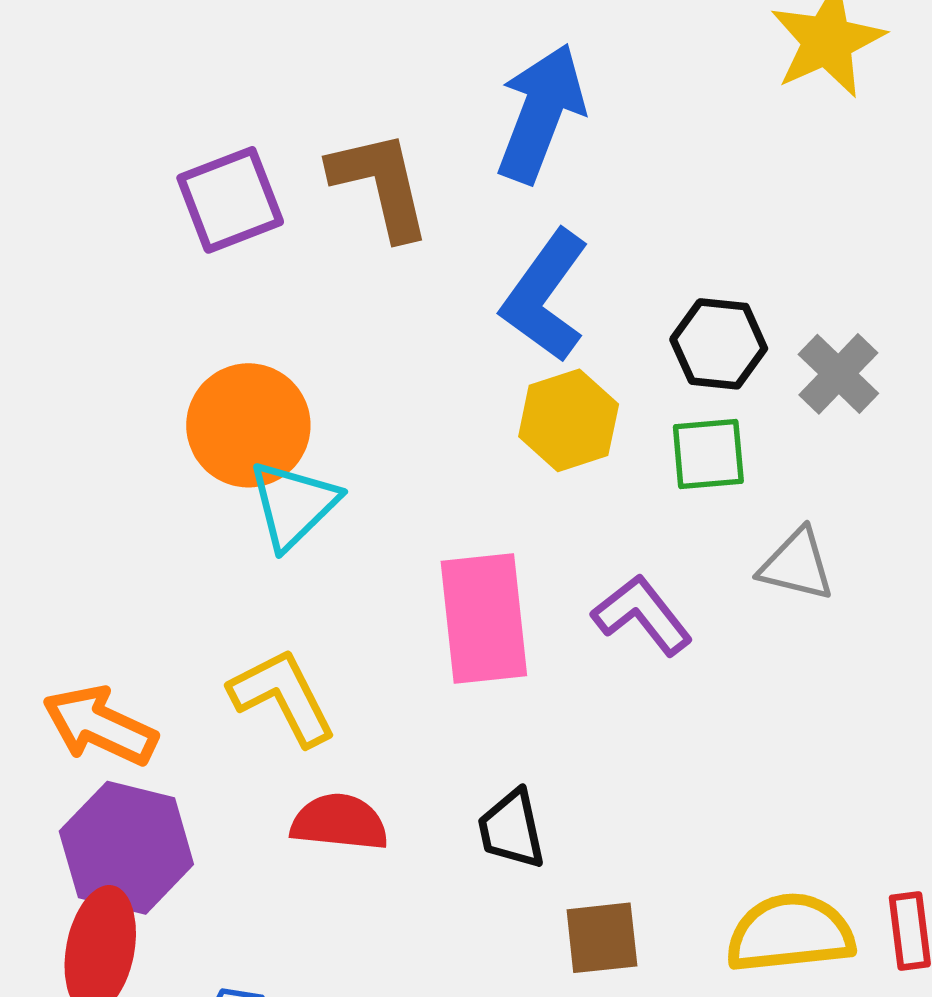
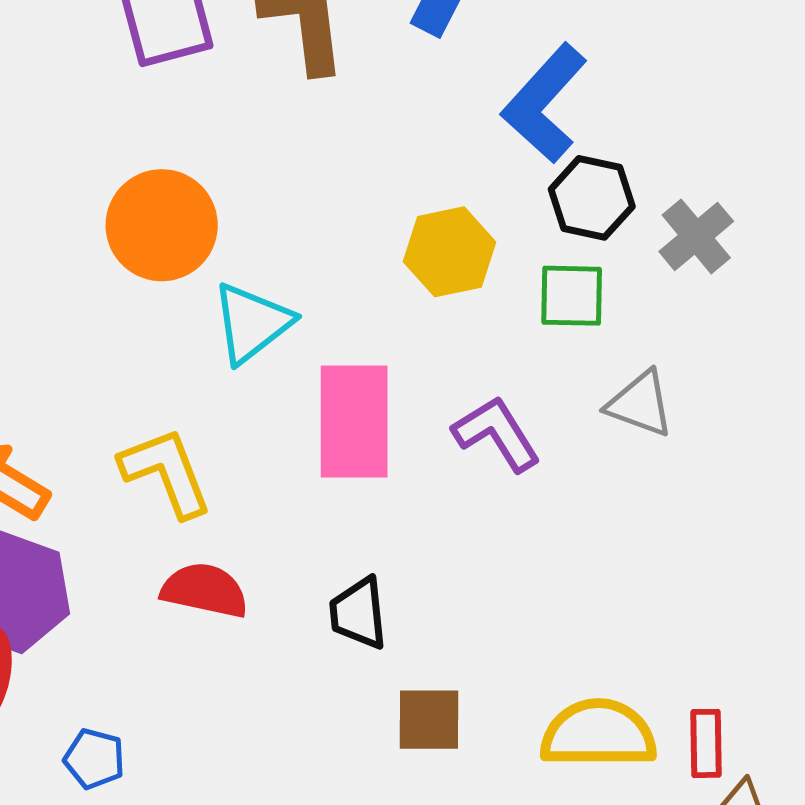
blue L-shape: (545, 296) -> (544, 103), moved
cyan triangle: (293, 505) -> (252, 323), moved

